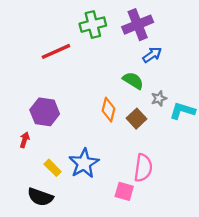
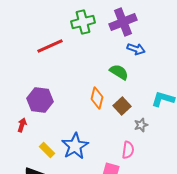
blue arrow: (152, 55) -> (136, 49), turned 54
gray star: (159, 98) -> (141, 125), moved
pink semicircle: (143, 168) -> (128, 150), size x0.7

